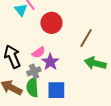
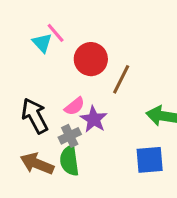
brown line: (86, 38) -> (121, 79), moved
blue square: (56, 90) -> (150, 160), moved

